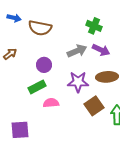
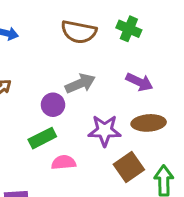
green cross: (94, 26) -> (129, 29), moved
brown semicircle: (40, 28) -> (79, 32), moved
gray arrow: (77, 51) -> (80, 83), moved

